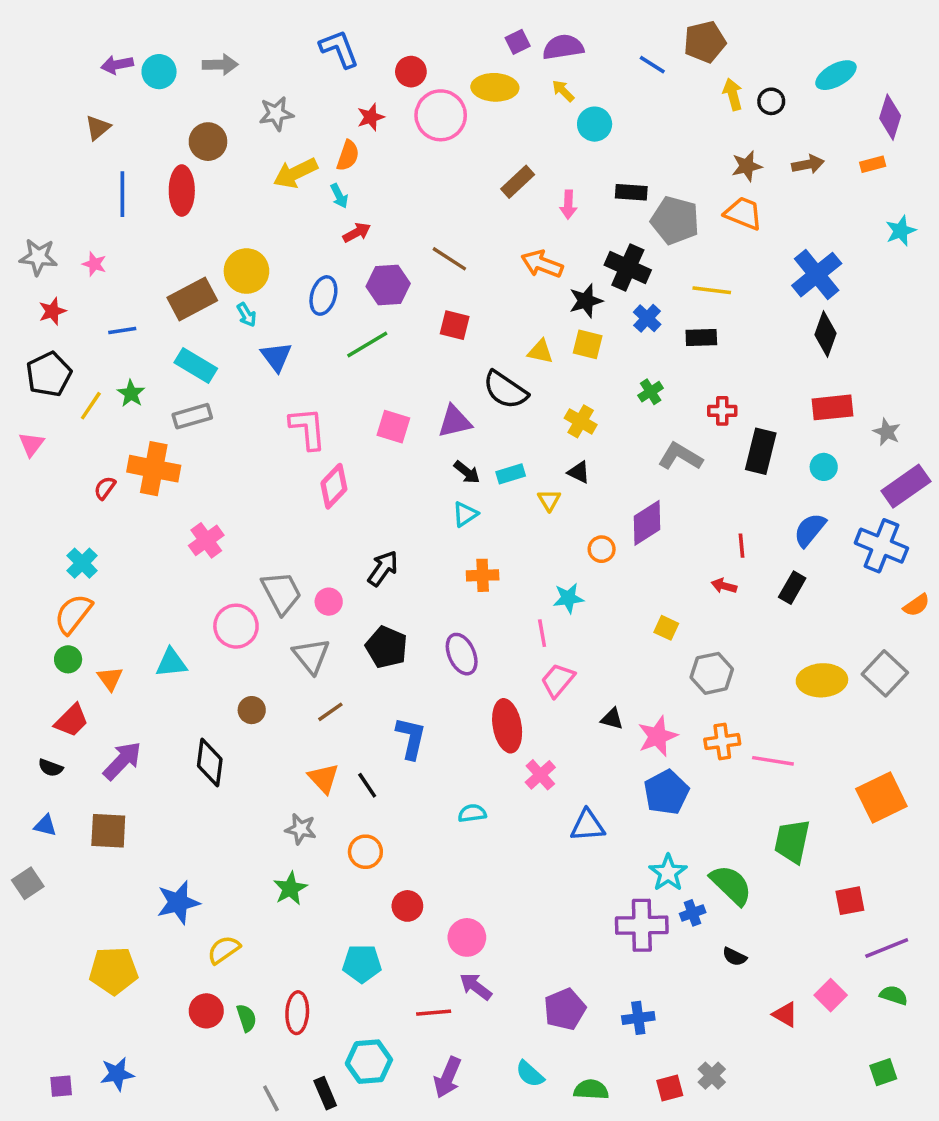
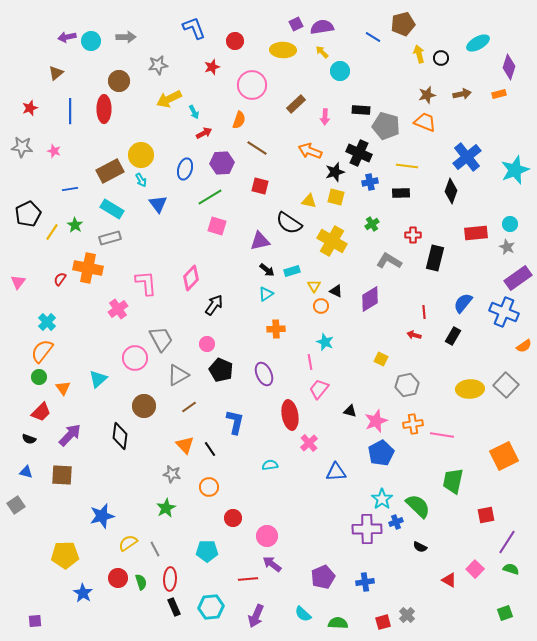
pink circle: (441, 115) -> (252, 85), moved
orange semicircle: (348, 156) -> (239, 120), moved
cyan star: (901, 231) -> (515, 170), moved, size x1.6
red star: (52, 311) -> (30, 108), moved
blue cross: (647, 318) -> (370, 182), turned 35
black diamond: (825, 334) -> (451, 191), moved
yellow cross: (581, 421) -> (332, 241), size x1.6
pink square: (393, 427) -> (217, 226), moved
pink L-shape: (308, 428) -> (146, 283), moved
pink triangle: (31, 444) -> (18, 282), moved
cyan circle: (824, 467) -> (510, 224), moved
black triangle: (579, 472) -> (336, 291), moved
orange circle: (602, 549) -> (321, 306), moved
black arrow: (383, 568) -> (214, 305), moved
cyan star: (568, 598) -> (325, 342), turned 30
pink circle: (329, 602) -> (207, 344), moved
gray triangle: (311, 656) -> (178, 375), turned 40
cyan triangle: (171, 663) -> (98, 379), turned -36
brown circle: (252, 710) -> (144, 406), size x1.5
purple line: (887, 948) -> (507, 542), turned -35
blue star: (117, 1074) -> (83, 593), moved, turned -30
black rectangle: (325, 1093) -> (174, 607), moved
gray line: (271, 1098) -> (155, 549), moved

